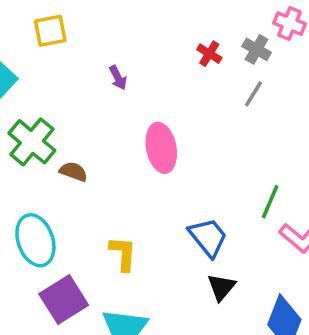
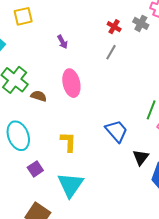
gray line: (253, 94) -> (111, 52), moved
pink ellipse: (161, 148) -> (71, 83), moved
black triangle: (221, 287) -> (141, 157), moved
purple square: (64, 299) -> (35, 169), size x0.6

